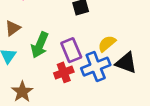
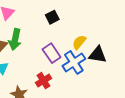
green arrow: (40, 45) -> (15, 40), moved
red cross: (64, 72) -> (43, 81), moved

